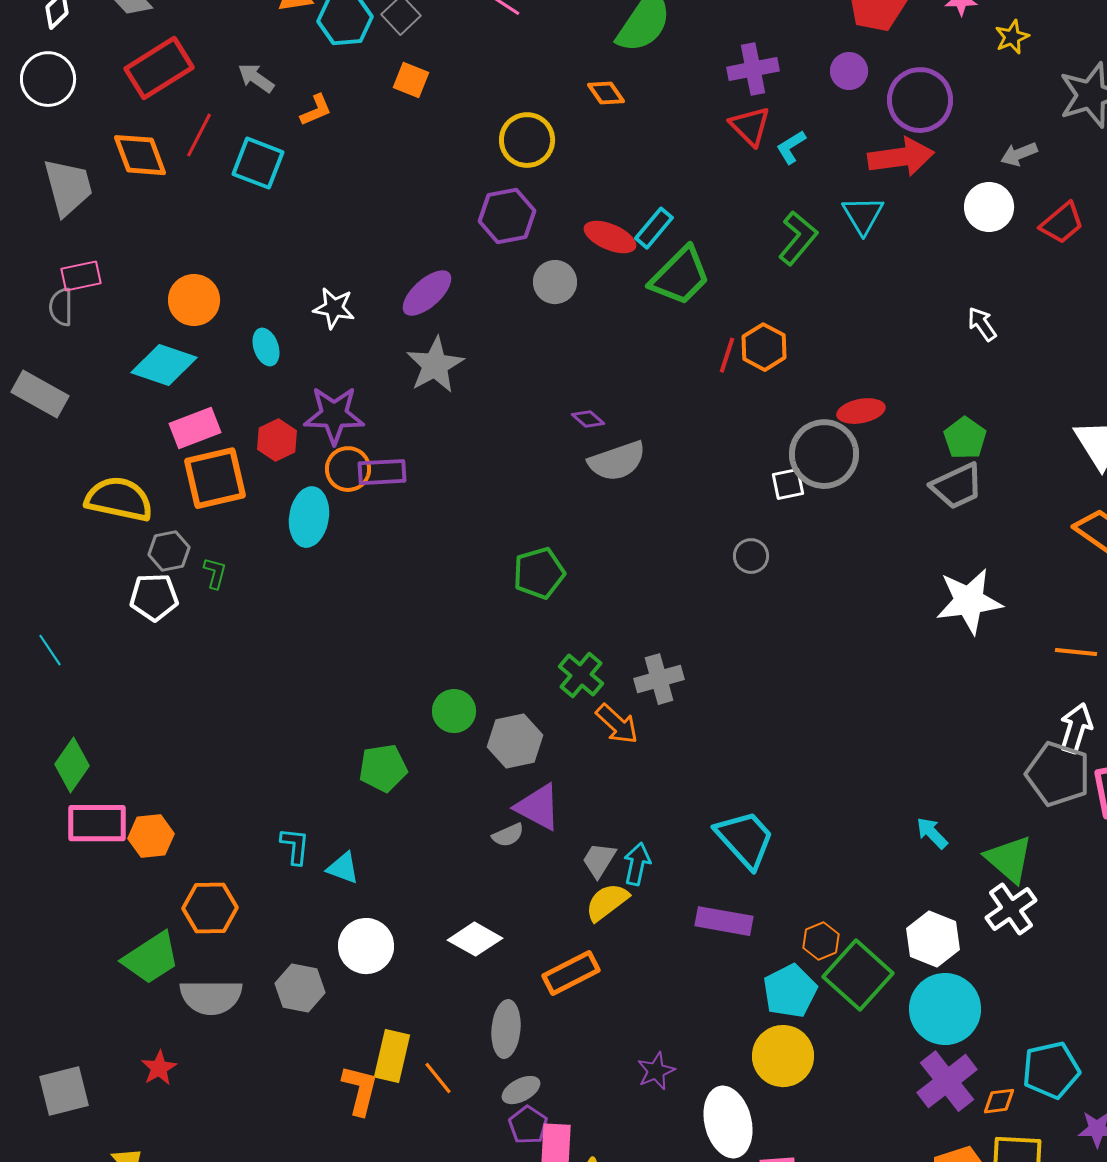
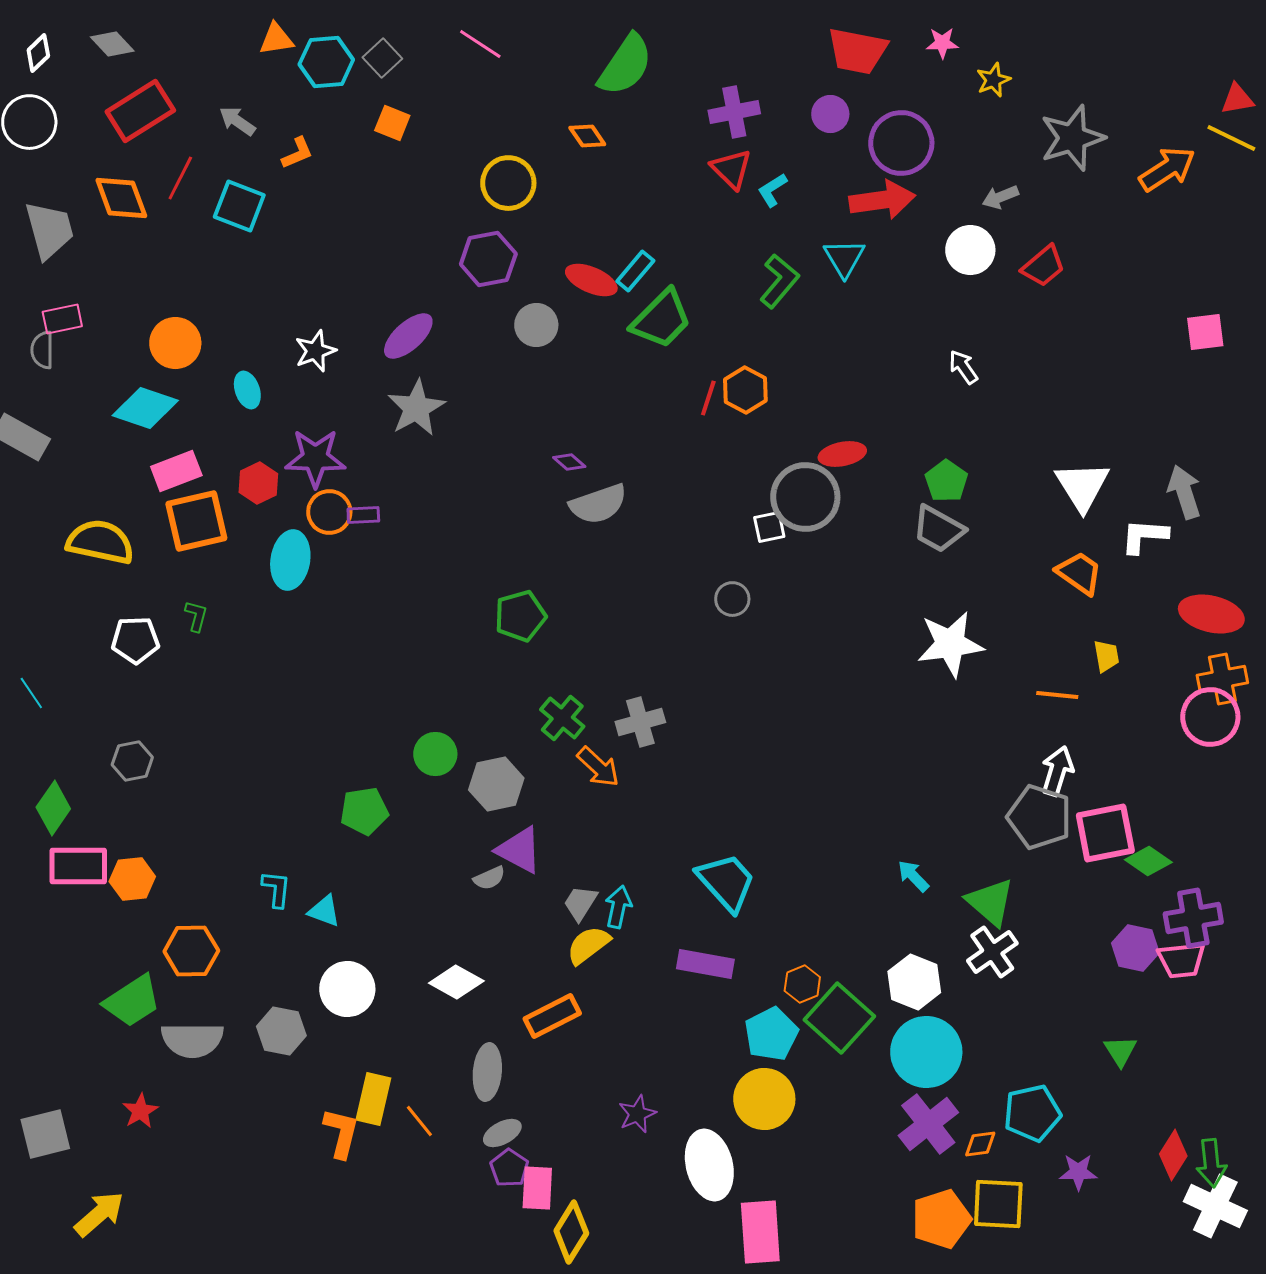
white star: (334, 308) -> (315, 351), turned -30
purple rectangle: (382, 472) -> (363, 515), size x0.7
gray trapezoid: (957, 486) -> (938, 529), turned 54
gray hexagon: (169, 551) -> (132, 761), moved

